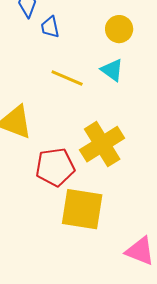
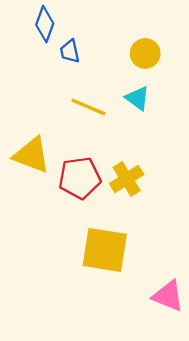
yellow cross: (102, 144) -> (127, 179), size x0.7
red pentagon: (55, 167) -> (80, 178), moved

